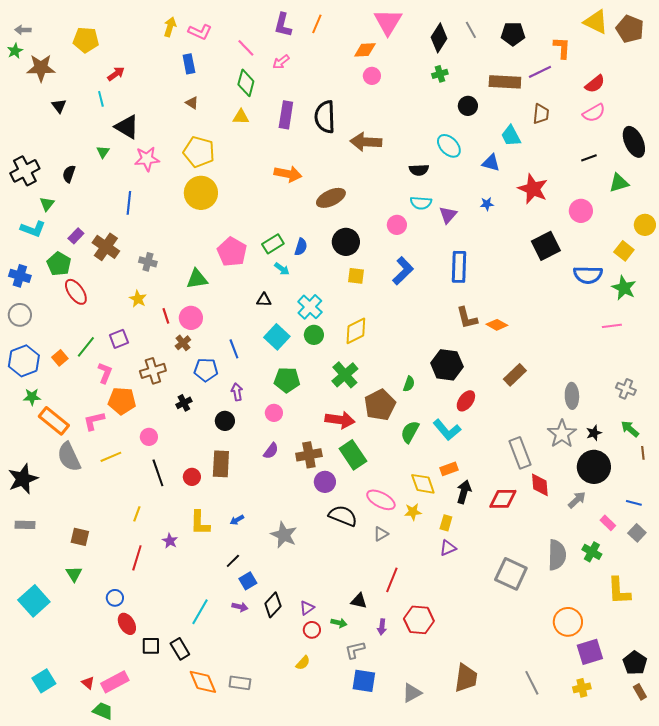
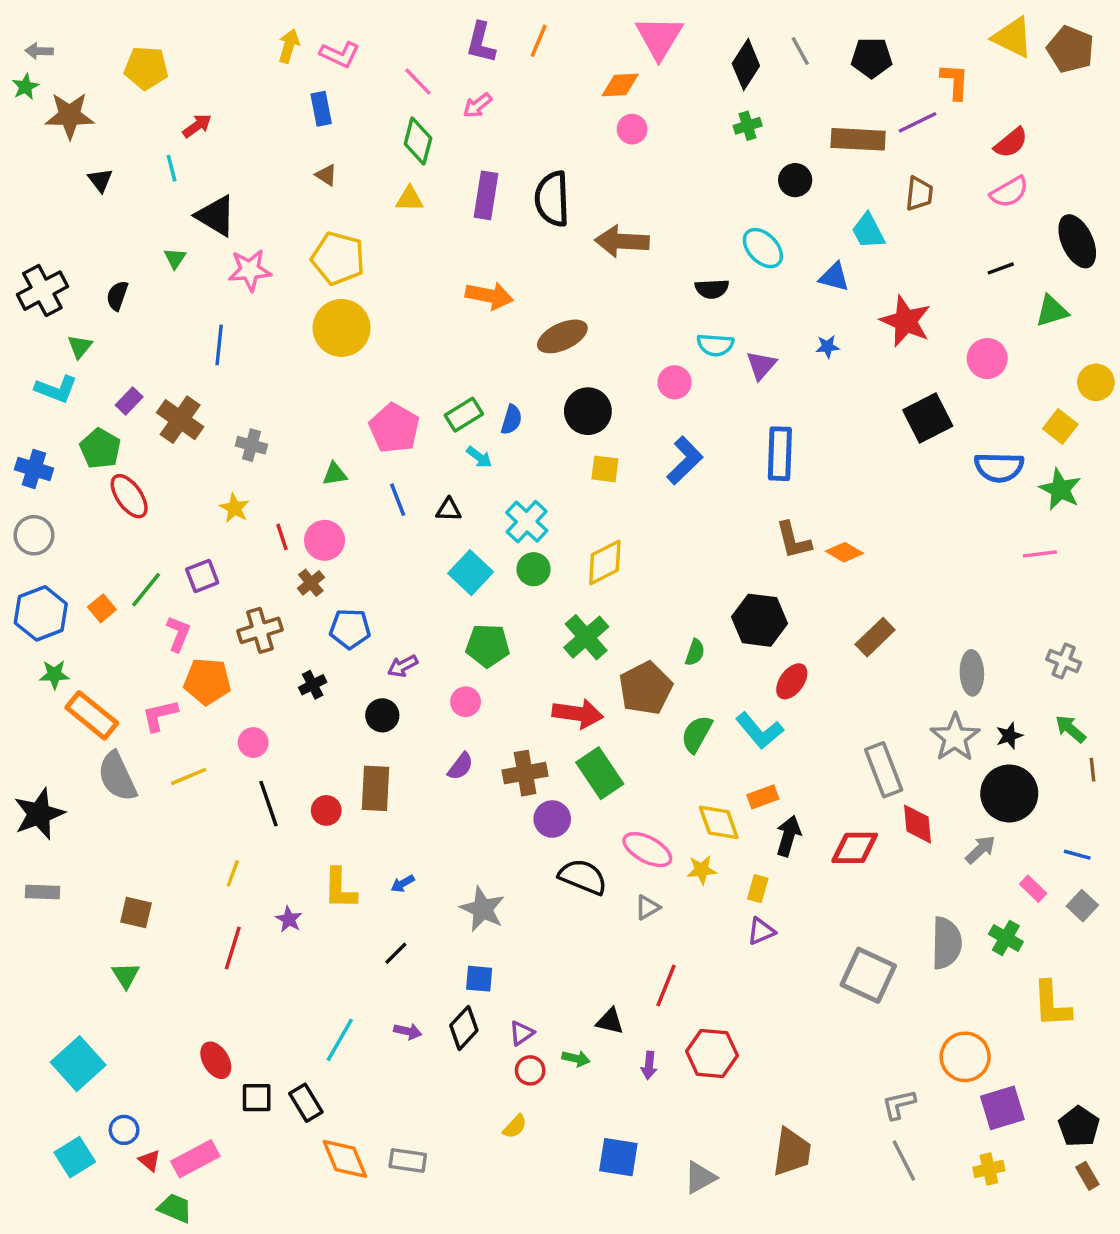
green triangle: (197, 279) -> (335, 474), size x0.7
blue line: (234, 349) -> (398, 500), moved
purple arrow: (237, 392) -> (403, 666), turned -108
blue square: (248, 581) -> (479, 979), moved, turned 36
blue circle: (115, 598) -> (124, 1130), moved
cyan square: (34, 601) -> (78, 1064), moved
gray L-shape: (355, 650) -> (899, 1104), moved

